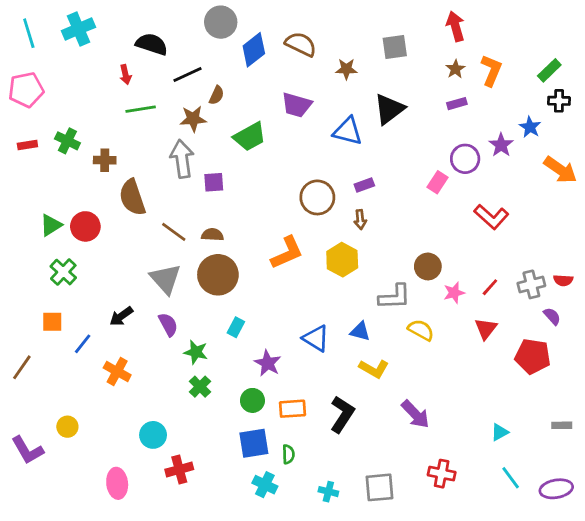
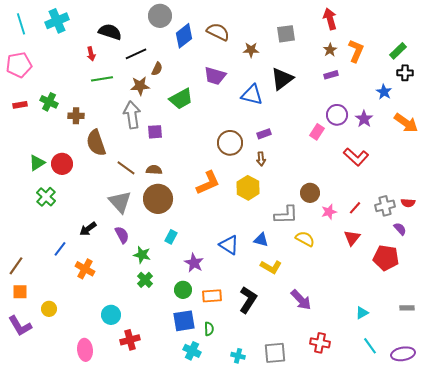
purple star: (501, 145) -> (364, 119), moved
orange square: (52, 322) -> (20, 292), moved

